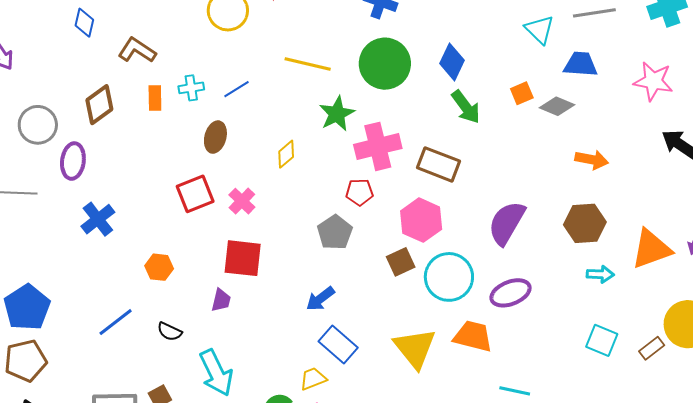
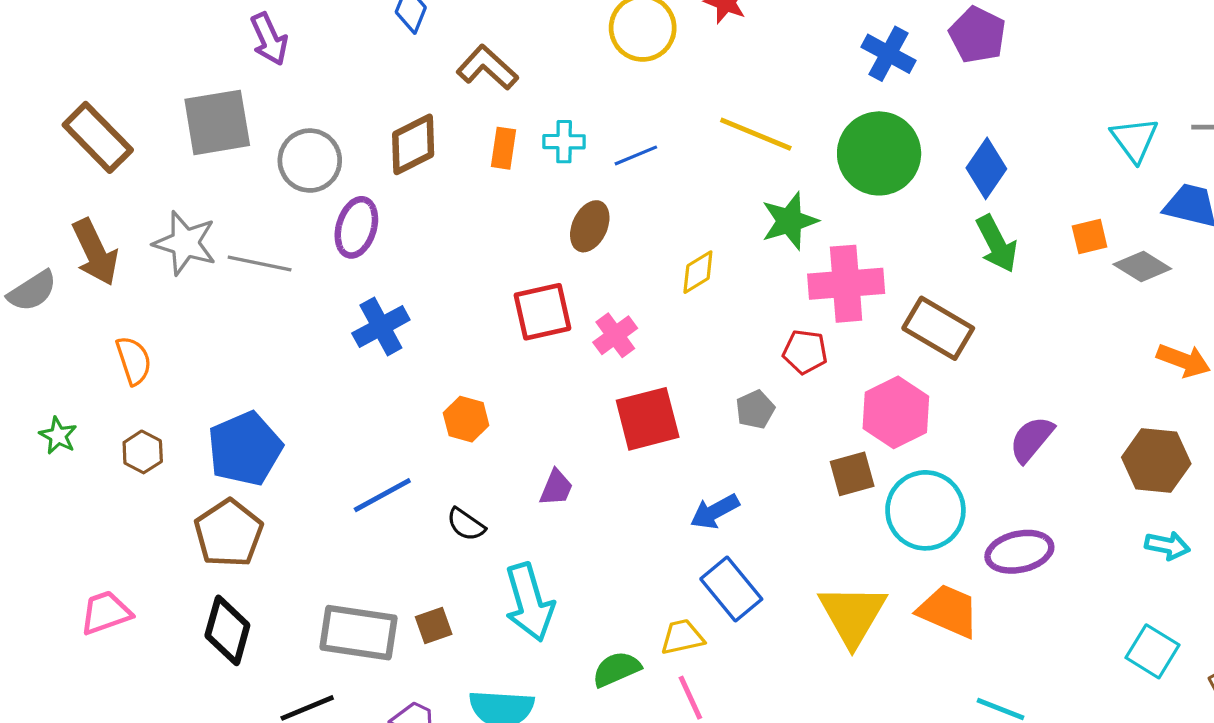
purple semicircle: (507, 223) -> (1032, 439), size x0.7
gray pentagon: (335, 232) -> (755, 409), size x0.7
red square: (243, 258) -> (648, 419), moved, turned -30
brown pentagon: (25, 361) -> (229, 533), turned -30

